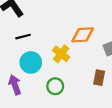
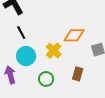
black line: (23, 37) -> (21, 33), turned 72
brown rectangle: (99, 78) -> (78, 74), moved

